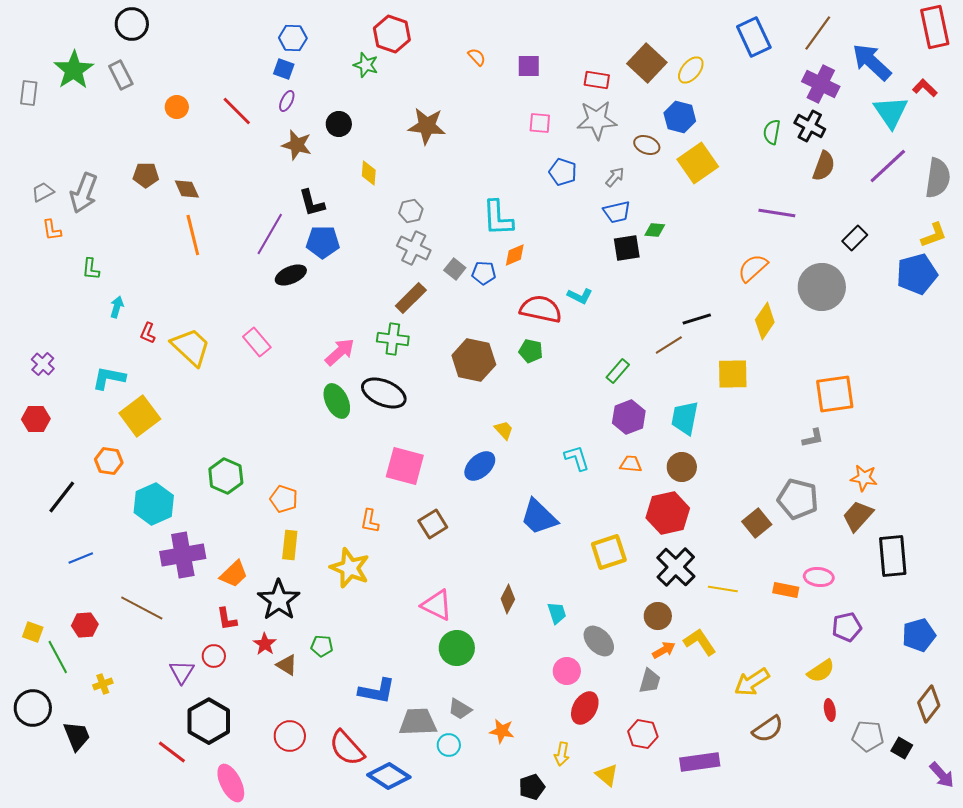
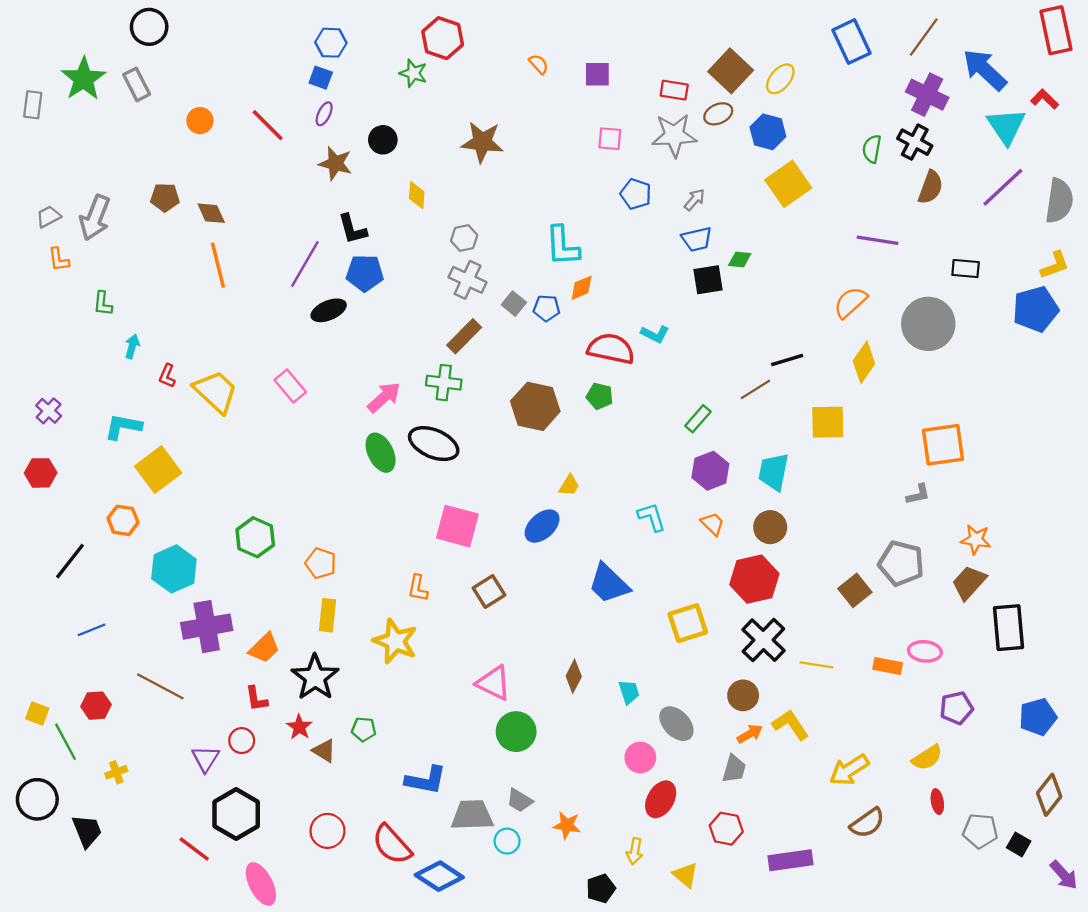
brown ellipse: (647, 145) -> (718, 114), moved, turned -45
black rectangle: (855, 238) -> (966, 269), turned 50
yellow trapezoid: (504, 430) -> (569, 485), turned 75
orange trapezoid: (631, 464) -> (713, 524), turned 40

